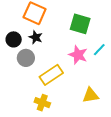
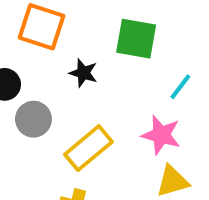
black star: (36, 37) -> (83, 73), moved
pink star: (78, 55) -> (161, 135), moved

